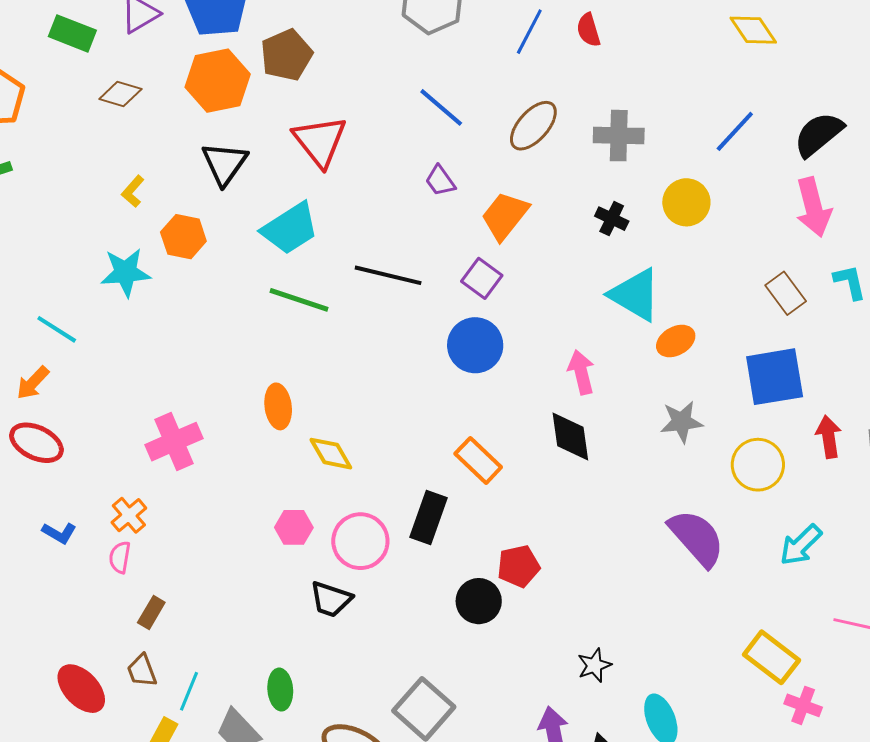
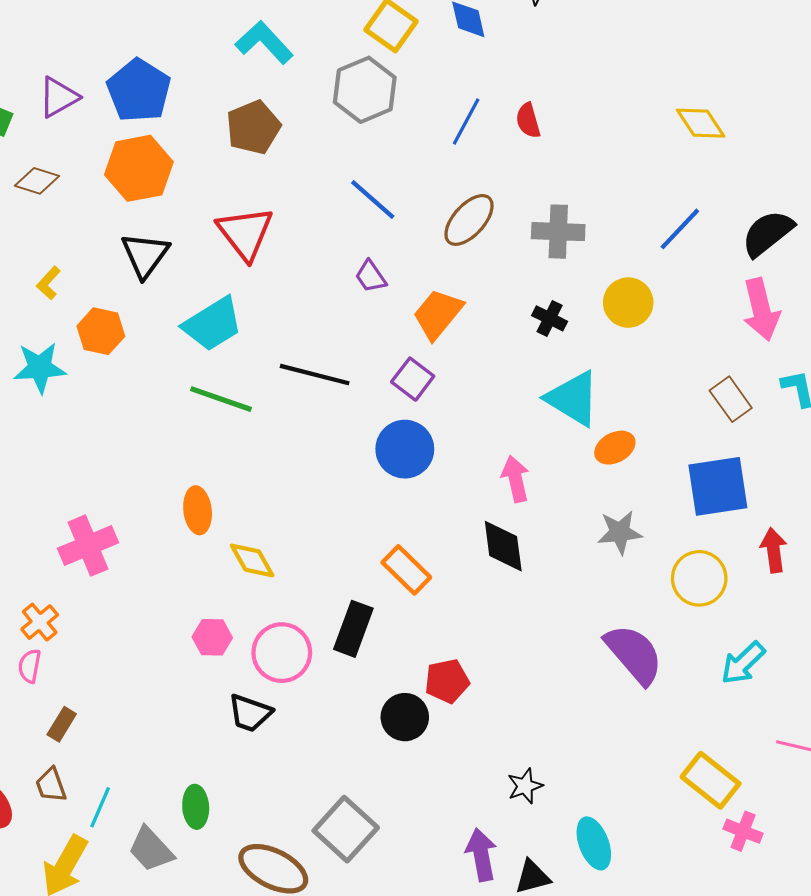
brown pentagon: (286, 55) -> (253, 127), moved

